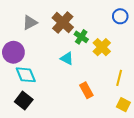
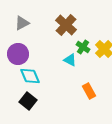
gray triangle: (30, 22) -> (22, 23), moved
green cross: (81, 37) -> (83, 47), moved

